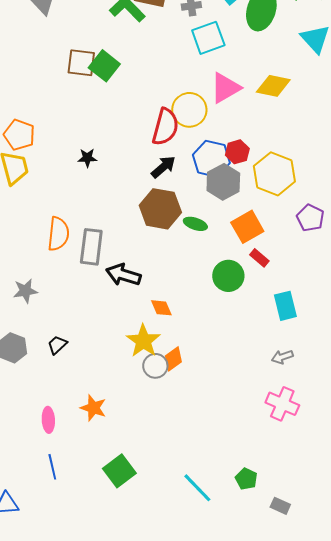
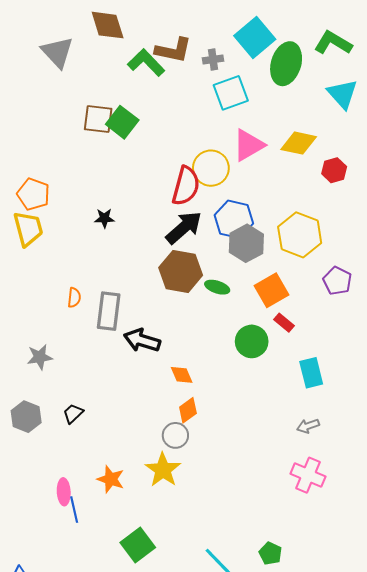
red hexagon: (237, 152) -> (334, 170), moved
black arrow: (163, 167) -> (184, 228), size x1.4
orange semicircle: (58, 234) -> (74, 298), size x0.6
yellow star: (143, 341) -> (163, 470), moved
orange diamond: (173, 359) -> (188, 410), moved
blue line: (52, 467) -> (74, 510), moved

